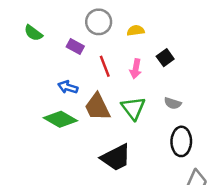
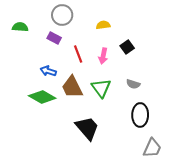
gray circle: (99, 22) -> (62, 15), moved
green semicircle: (33, 33) -> (20, 27), turned 147
black trapezoid: (116, 157) -> (87, 128), turned -104

